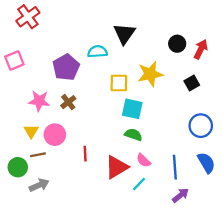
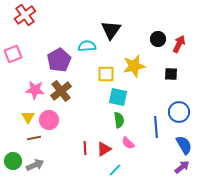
black square: (192, 83) -> (171, 74), turned 32
brown cross: (68, 102) -> (61, 91), size x1.5
green semicircle: (133, 135) -> (119, 120), turned 63
red line: (85, 154) -> (85, 148), moved
green circle: (18, 167) -> (13, 161), moved
red triangle: (117, 167) -> (104, 149), size x0.7
blue line: (175, 167) -> (156, 127), moved
cyan line: (139, 184) -> (115, 170), moved
purple arrow: (181, 195) -> (182, 167), moved

